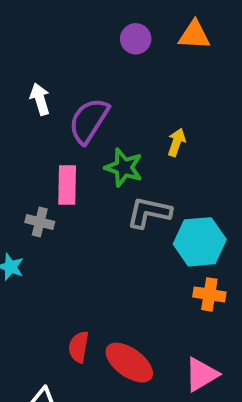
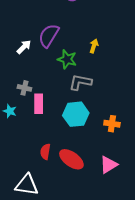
white arrow: (40, 99) -> (24, 47), moved, turned 63
pink rectangle: (67, 185) -> (39, 104), moved
cyan hexagon: (200, 242) -> (76, 114), moved

